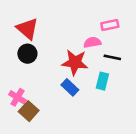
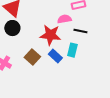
blue rectangle: (70, 87) -> (55, 56), moved
brown square: (29, 111) -> (32, 57), moved

